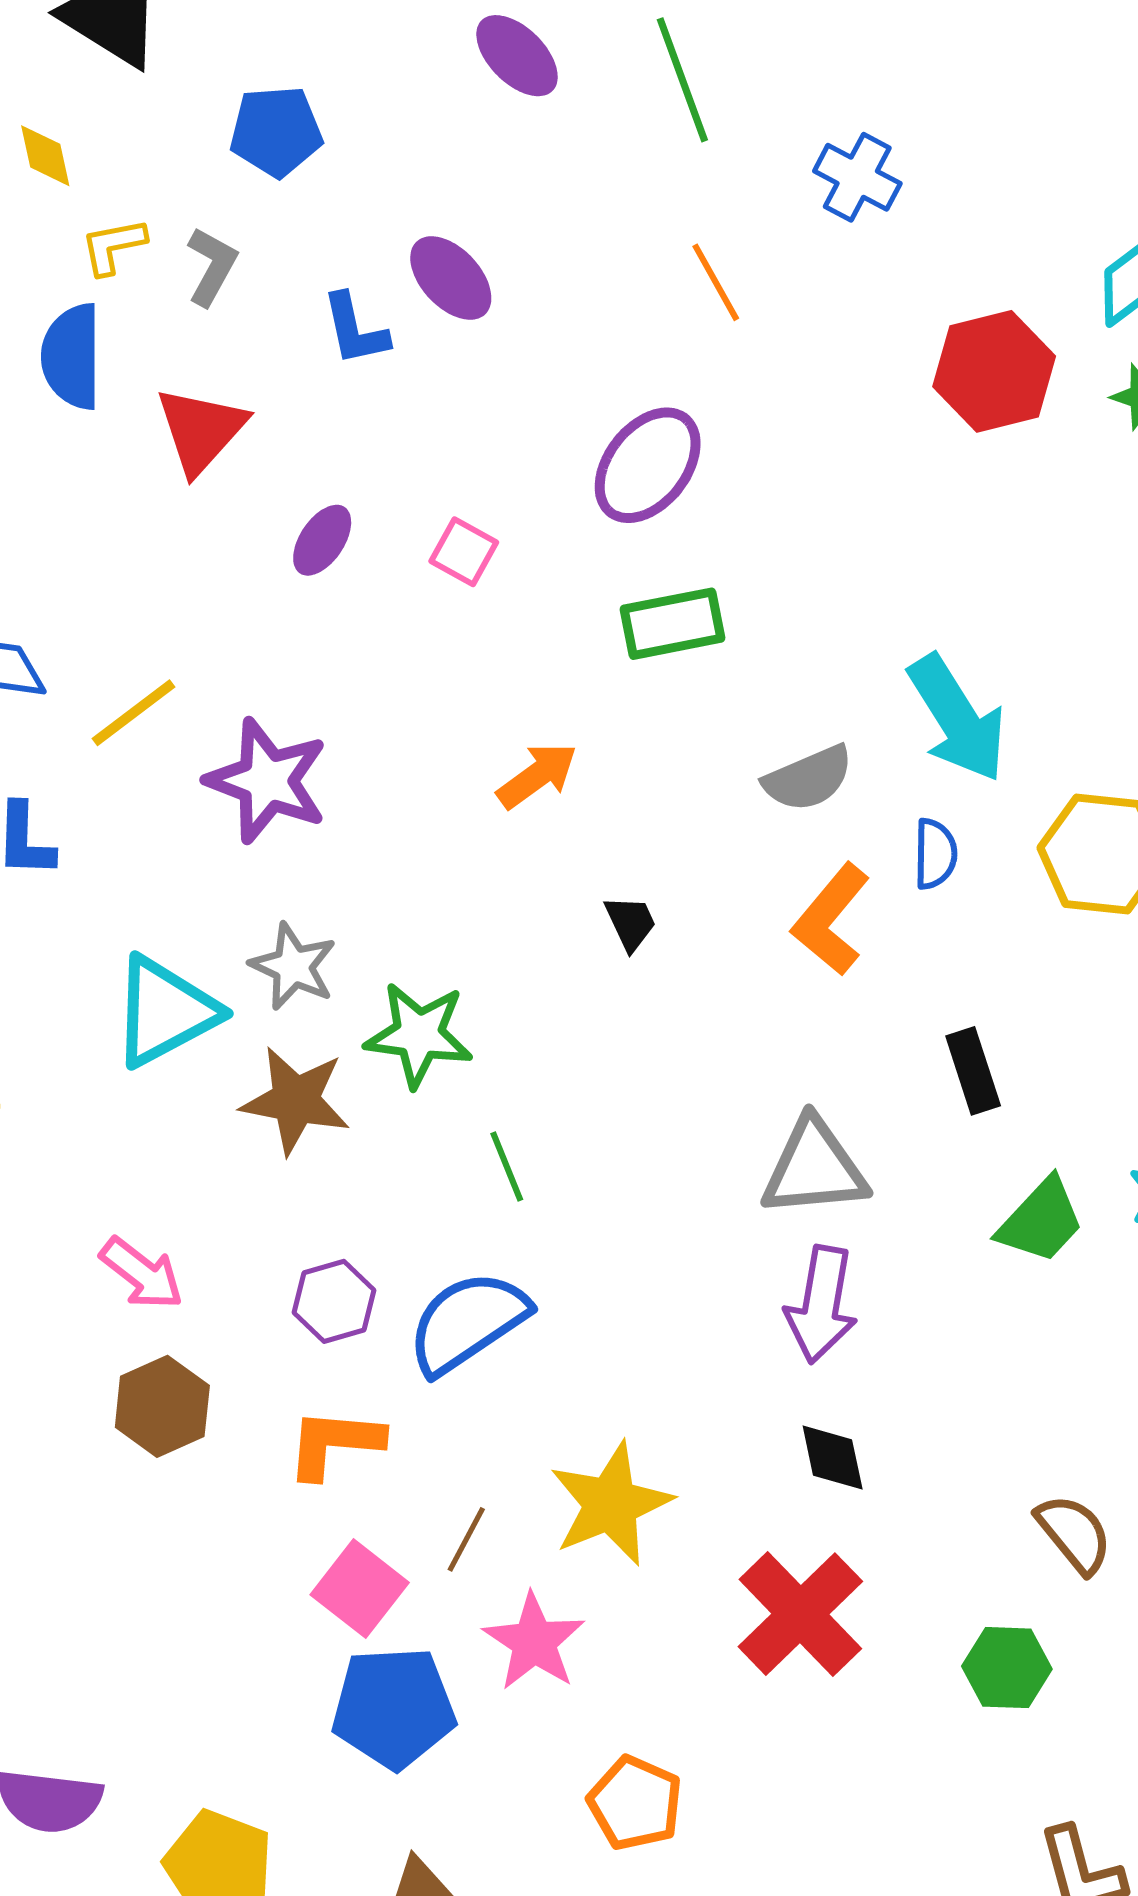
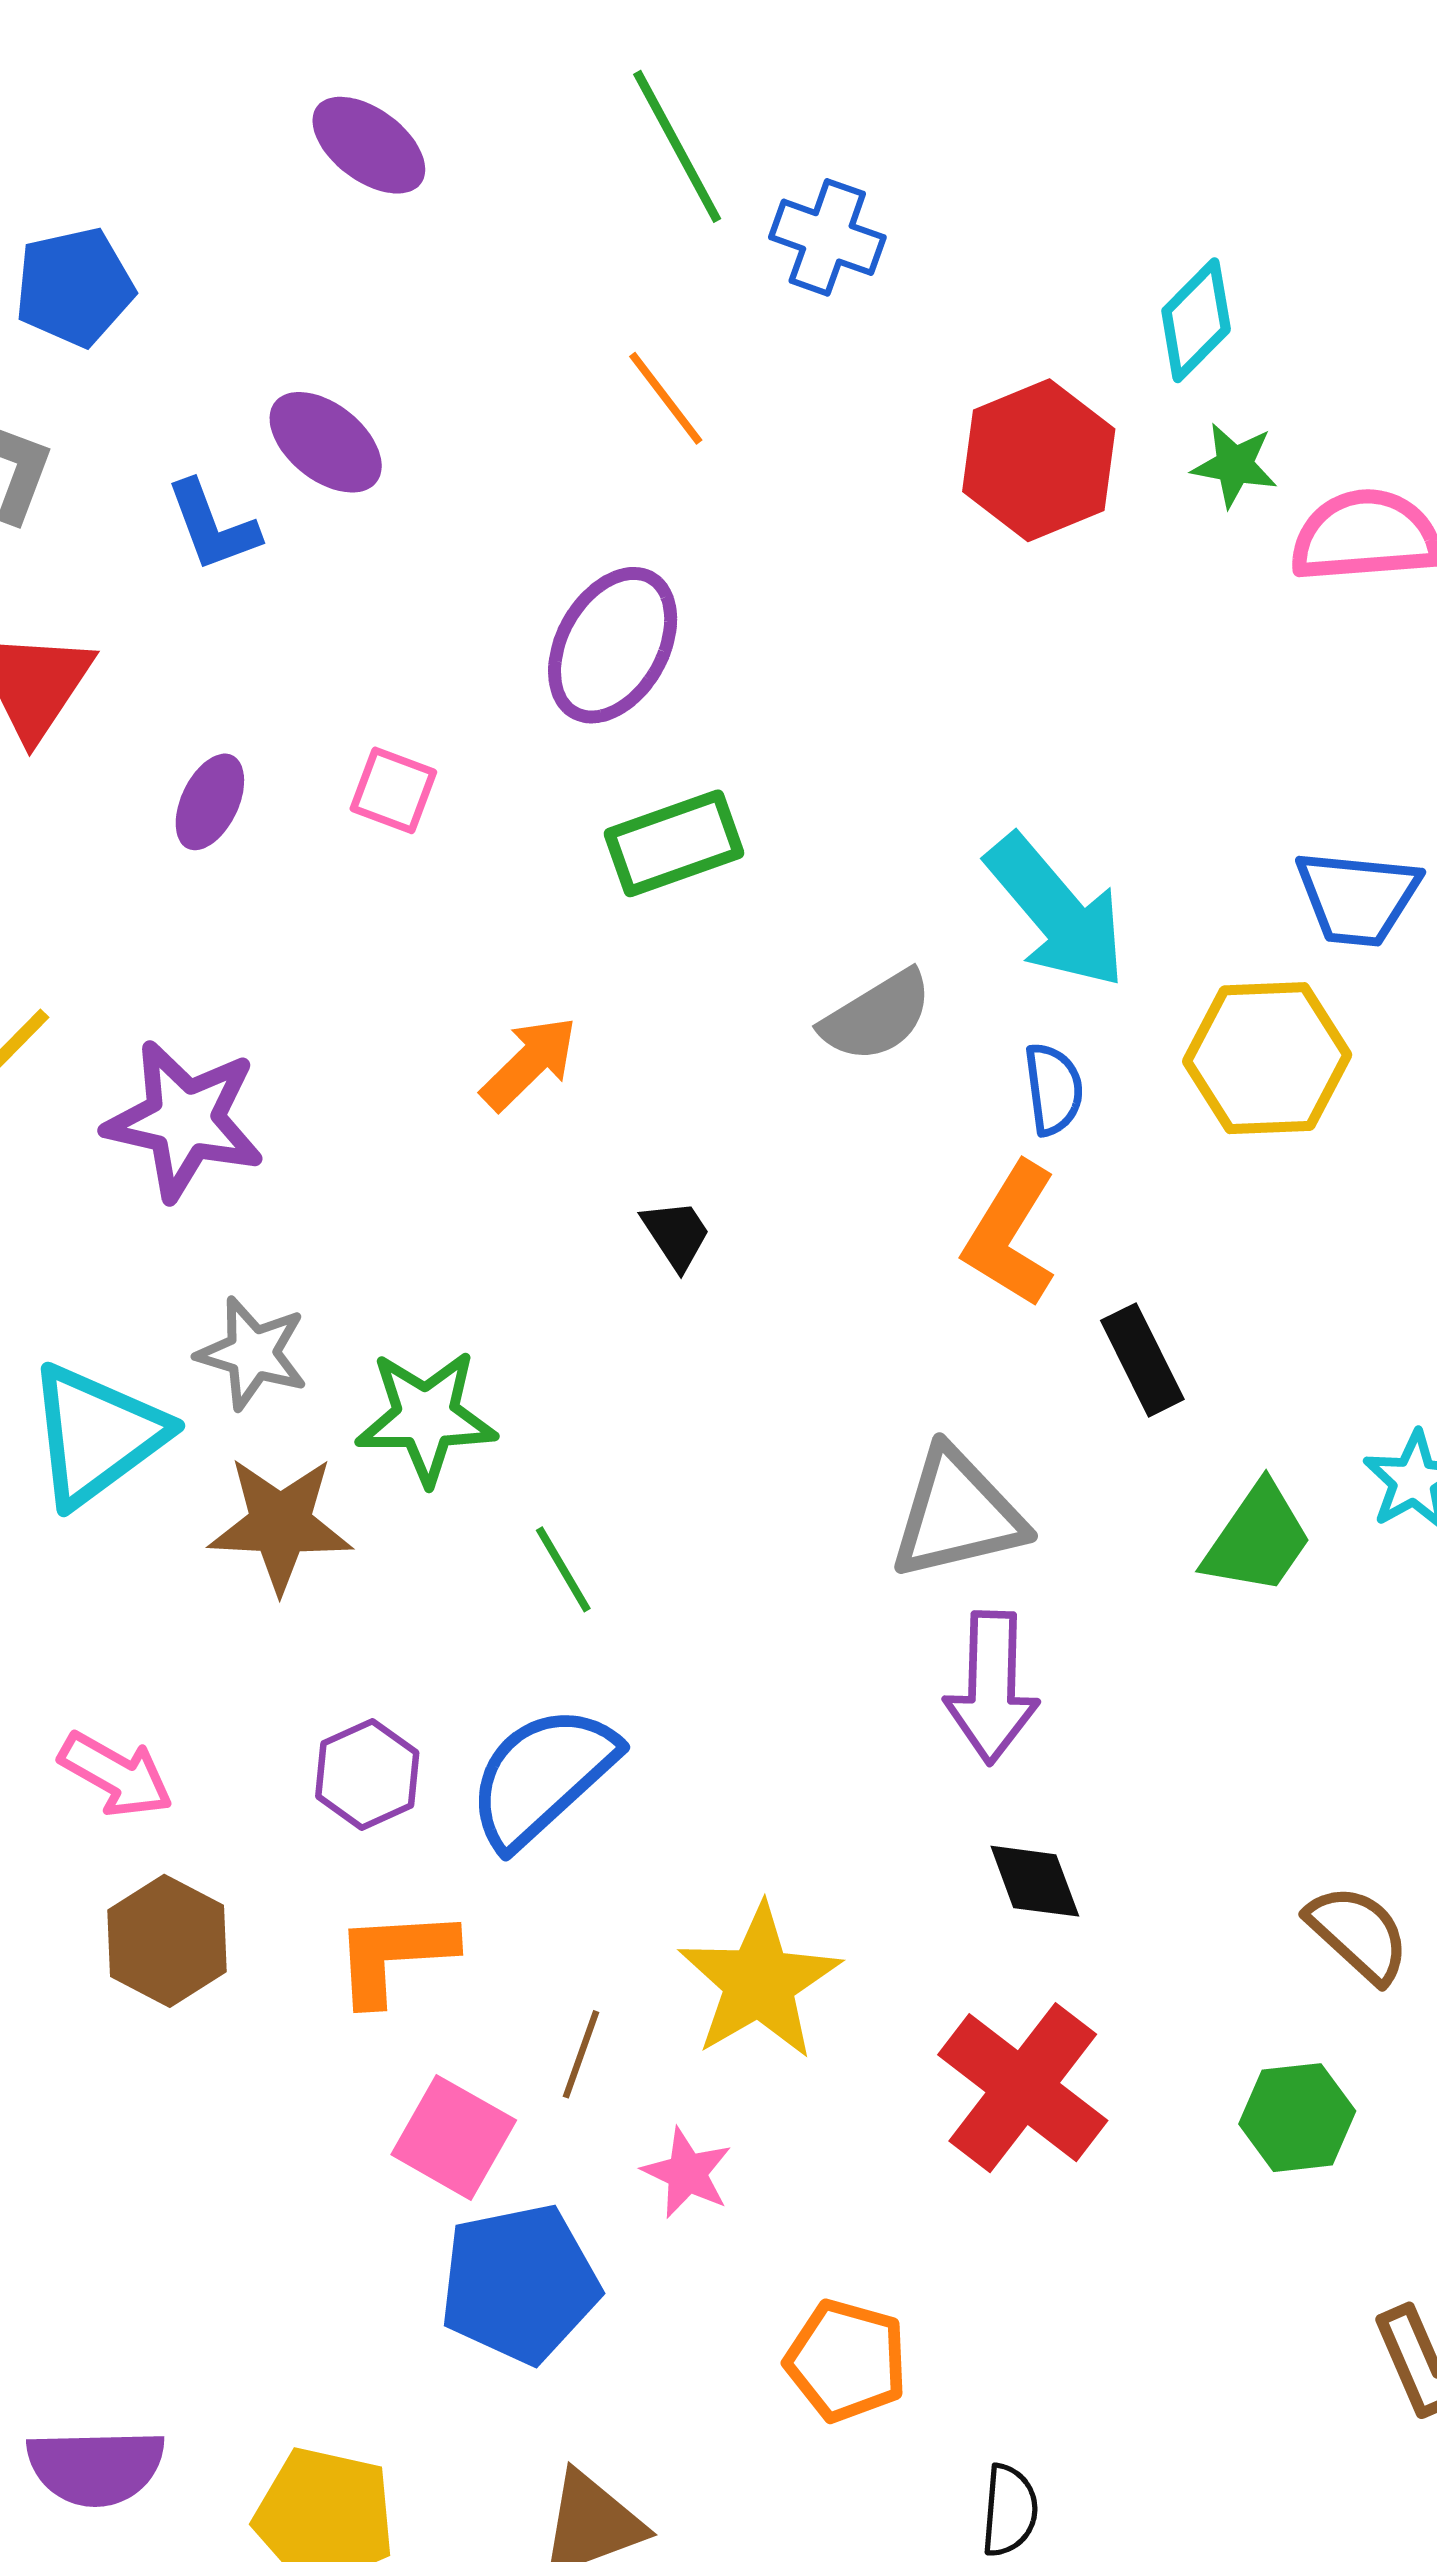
green line: (682, 80) -> (677, 146), moved
orange L-shape: (831, 919) -> (1010, 1235), moved
pink star: (534, 1642) -> (687, 2173), size x0.7

